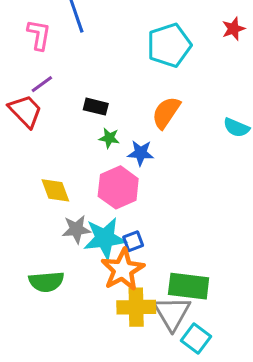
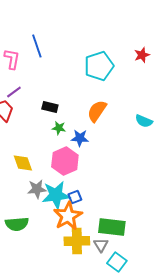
gray triangle: (172, 313) -> (101, 245), size x0.6

